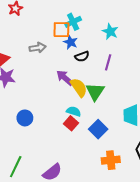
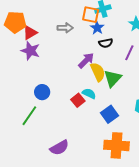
purple arrow: (65, 78) -> (86, 60), turned 84
red square: (71, 123) -> (78, 100), moved
orange cross: (111, 160) -> (116, 145), size x1.4
green line: (16, 167) -> (29, 116), moved

